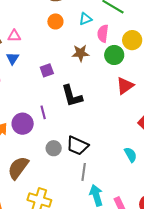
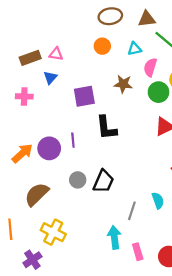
purple square: (47, 70) -> (84, 96), size x1.5
black trapezoid: (77, 146) -> (103, 181), turned -100
gray line: (84, 172) -> (132, 211), moved

